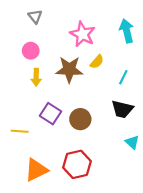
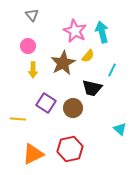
cyan arrow: (127, 31) -> (102, 32), moved
brown star: (69, 69) -> (63, 63), turned -30
black trapezoid: (122, 109) -> (92, 88), moved

